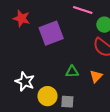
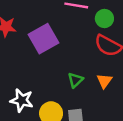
green triangle: (72, 72) -> (75, 80), turned -32

